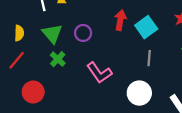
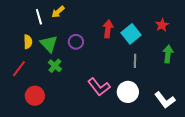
yellow semicircle: (19, 33) -> (28, 42), moved
pink L-shape: (99, 73) -> (99, 87), moved

